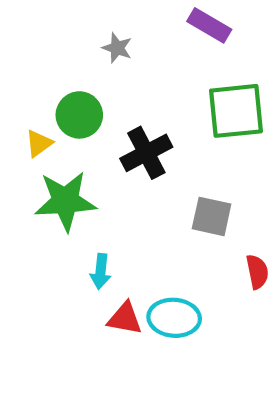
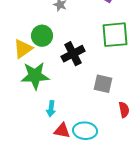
yellow triangle: (39, 143) -> (23, 49), size x1.5

